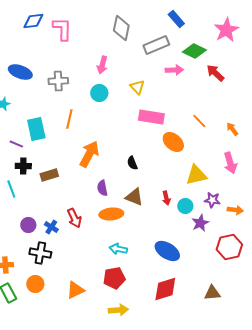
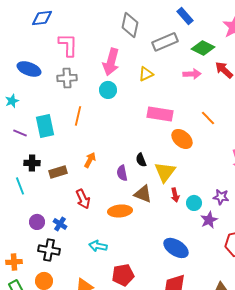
pink L-shape: (62, 29) -> (68, 45), moved
pink arrow: (102, 65) -> (111, 62), size x1.5
pink arrow: (174, 70) -> (192, 74), moved
yellow triangle: (137, 87) -> (146, 74), moved, turned 49
purple line: (16, 144) -> (20, 133), moved
orange arrow: (89, 154) -> (90, 160), moved, size x0.6
yellow triangle: (196, 175) -> (165, 172), moved, turned -40
purple semicircle: (102, 188) -> (122, 173), moved
red arrow: (74, 218) -> (83, 199), moved
cyan arrow: (118, 249) -> (98, 246), moved

